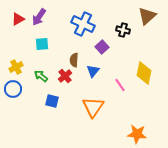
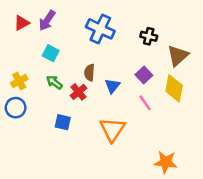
brown triangle: (147, 16) -> (178, 56), moved
cyan square: (42, 44) -> (51, 53), turned 32
purple square: (102, 47) -> (144, 75), moved
green arrow: (41, 76) -> (54, 82), moved

